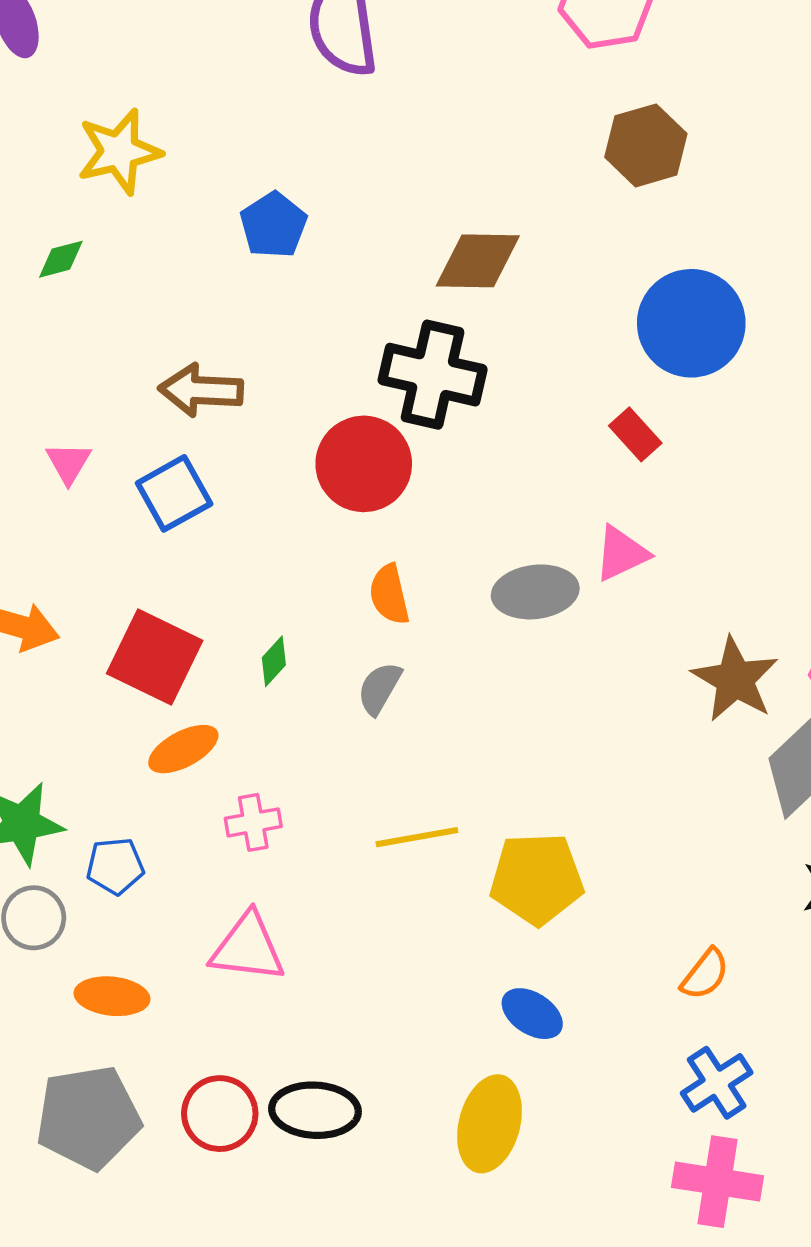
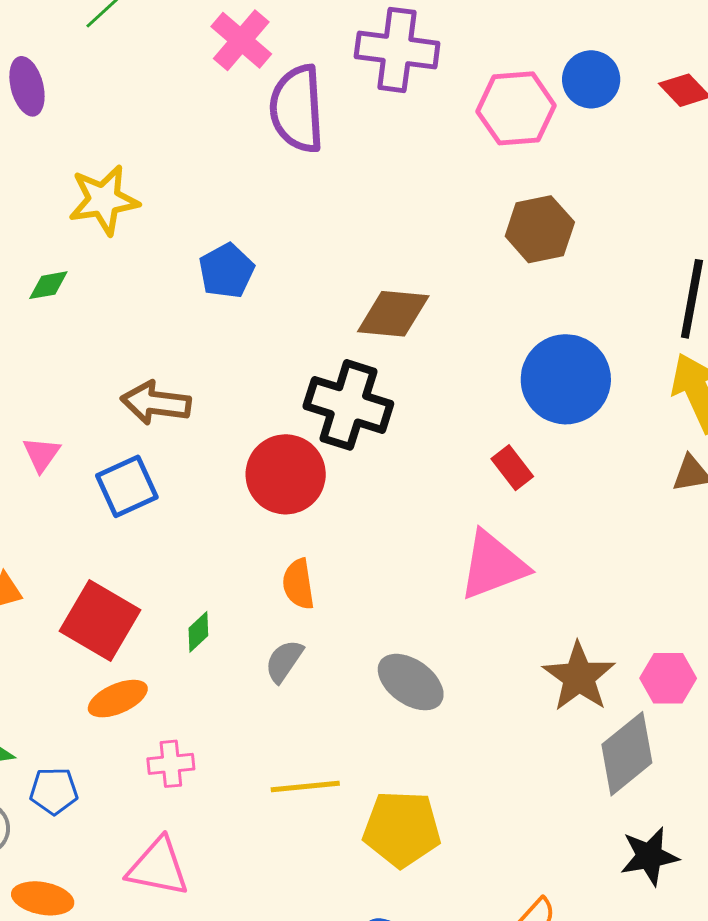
pink triangle: (621, 554) -> (493, 565), size x1.5
gray ellipse: (535, 592) -> (411, 682), moved, turned 38

